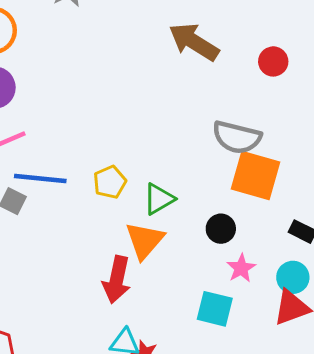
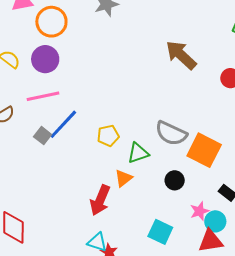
gray semicircle: (237, 137) -> (171, 133), moved
blue line: (40, 178) -> (63, 124), turned -64
orange triangle: (145, 240) -> (123, 178), size x0.7
pink star: (241, 268) -> (200, 211), moved

